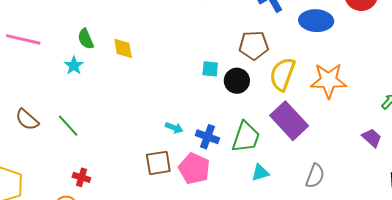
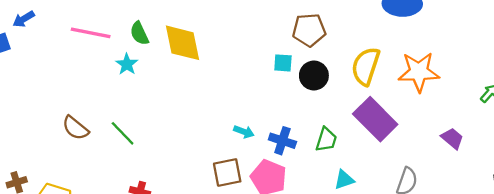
pink line: (23, 39) -> (91, 33), moved
brown pentagon: (254, 45) -> (309, 30), moved
yellow diamond: (123, 48) -> (183, 43), size x1.6
green trapezoid: (246, 137) -> (326, 140), size x0.7
purple trapezoid: (372, 138) -> (452, 138), moved

